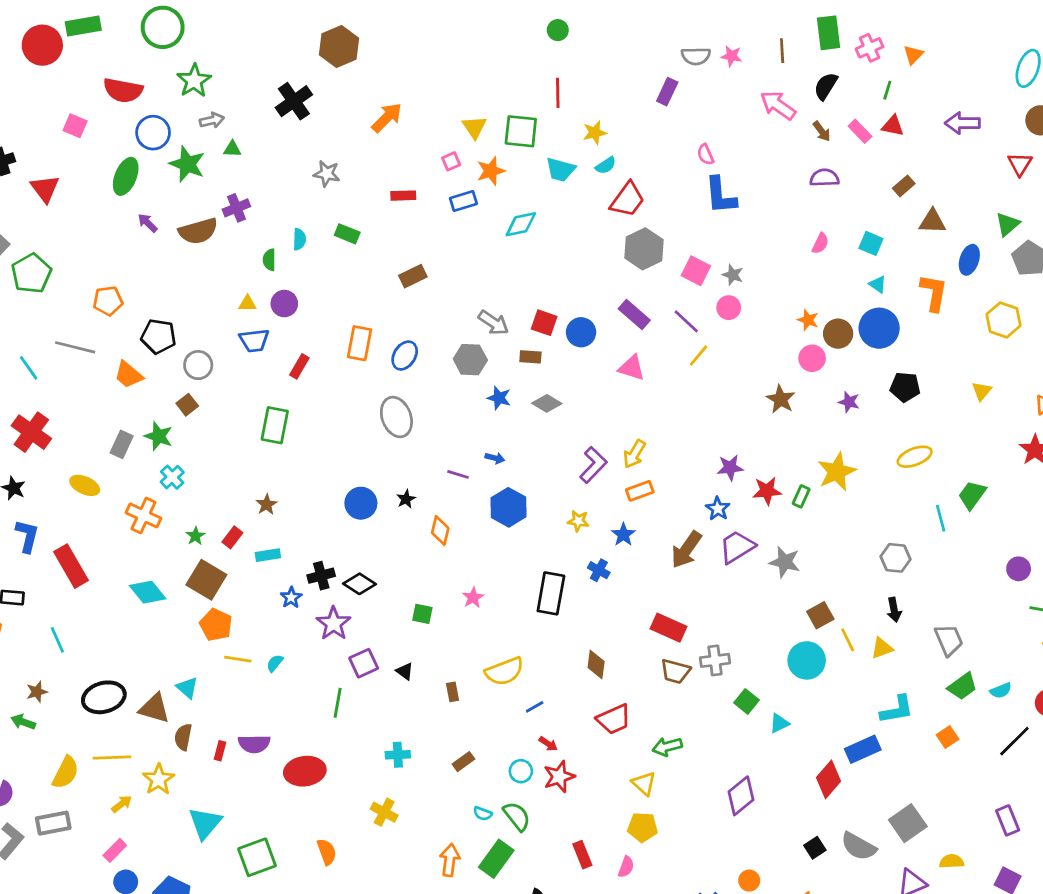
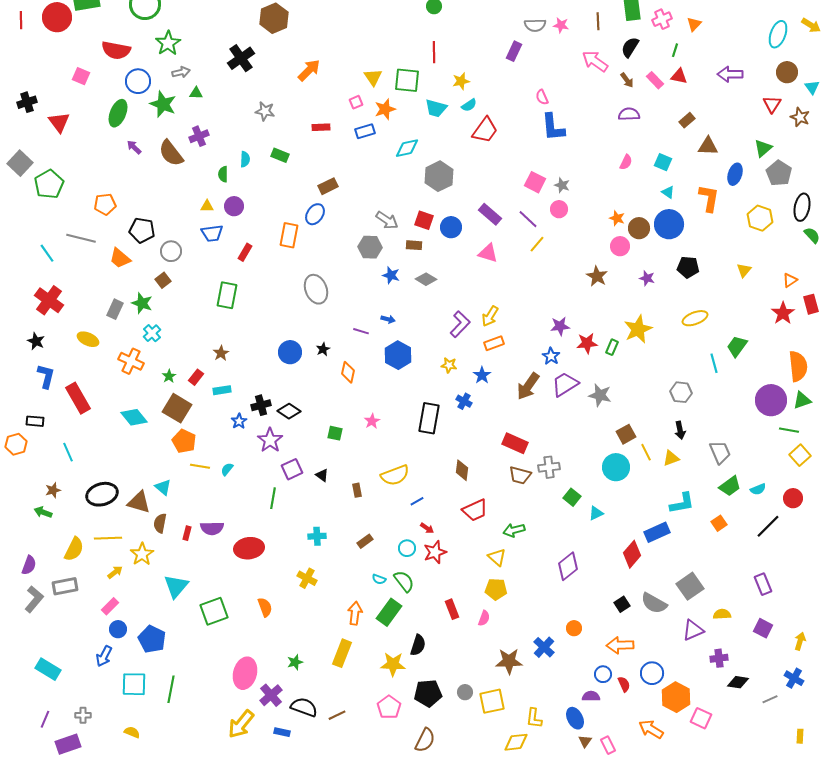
brown semicircle: (198, 231) -> (171, 153), turned 68
gray hexagon: (644, 249) -> (439, 176), moved
blue ellipse: (405, 356) -> (315, 214), moved
purple circle: (1019, 569) -> (771, 400), size x1.8

